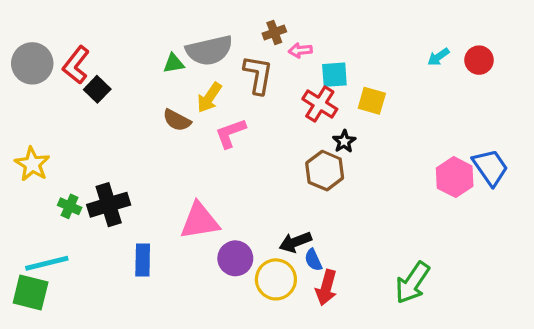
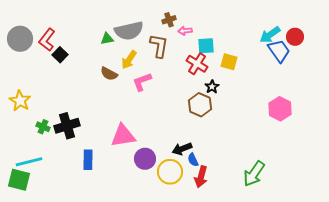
cyan arrow: (438, 57) -> (270, 35), size x1.5
blue trapezoid: (490, 167) -> (279, 51), moved

